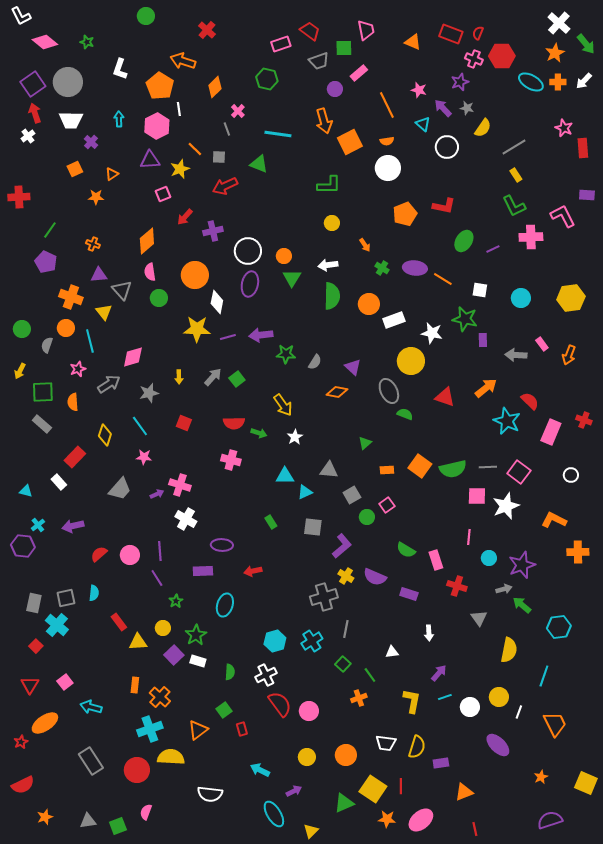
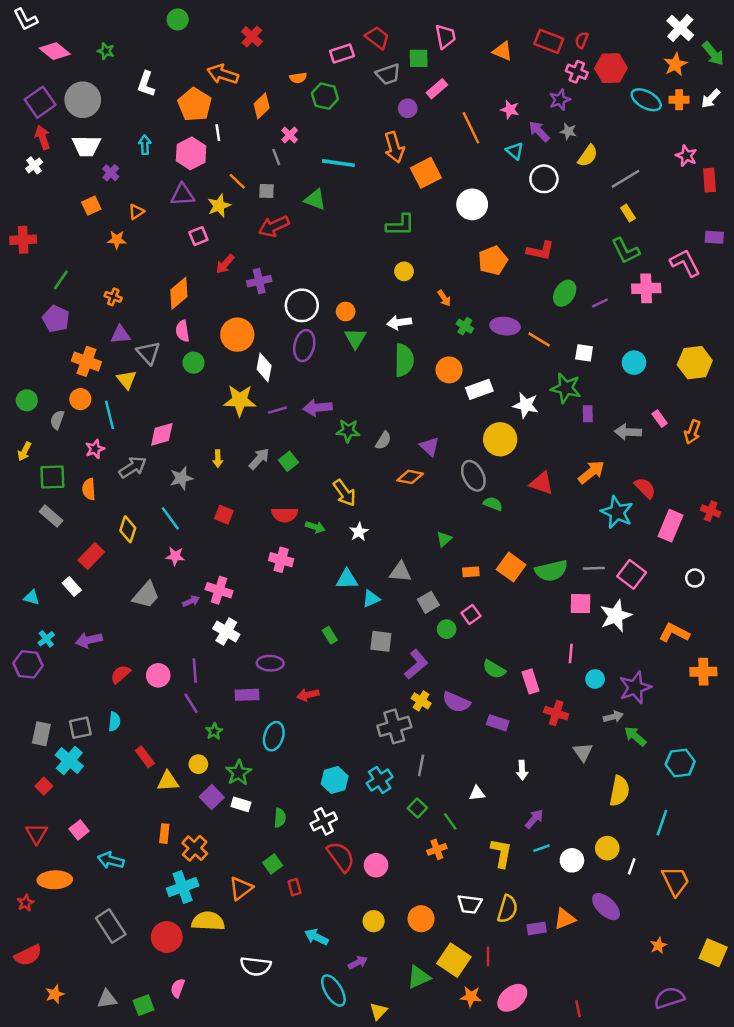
orange semicircle: (387, 141) -> (298, 78), moved
orange ellipse: (45, 723) -> (55, 880), turned 32
orange triangle: (464, 792) -> (565, 919), moved

